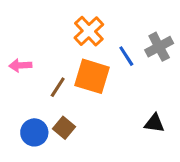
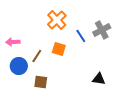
orange square: (92, 76) -> (59, 49), size x0.6
brown square: (64, 128) -> (41, 82), turned -32
blue circle: (34, 132) -> (19, 66), moved

